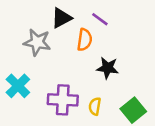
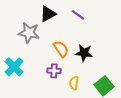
orange semicircle: (85, 40) -> (61, 49), moved, turned -42
purple cross: (63, 100) -> (54, 71), moved, size x0.6

